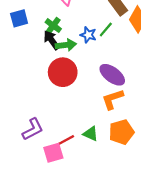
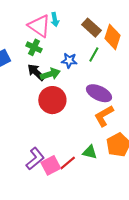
green cross: (53, 26) -> (34, 47), moved
green line: (106, 29) -> (94, 54), moved
pink square: (53, 153) -> (51, 165), moved

